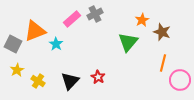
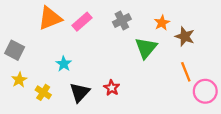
gray cross: (95, 14) -> (122, 20), moved
orange triangle: (35, 31) -> (50, 18), moved
cyan star: (56, 44) -> (64, 64), moved
orange line: (163, 63) -> (186, 72), turned -36

